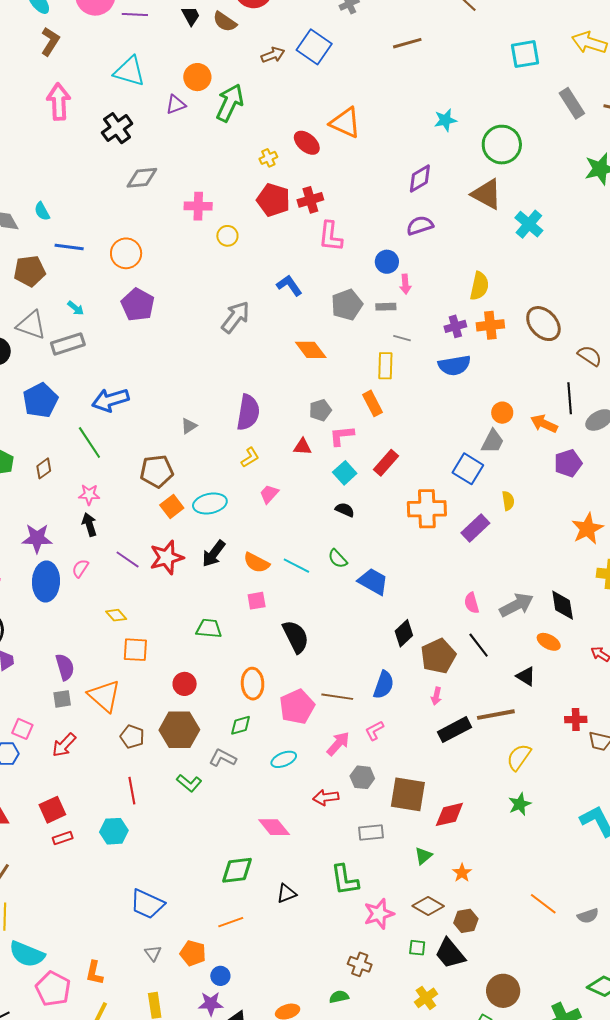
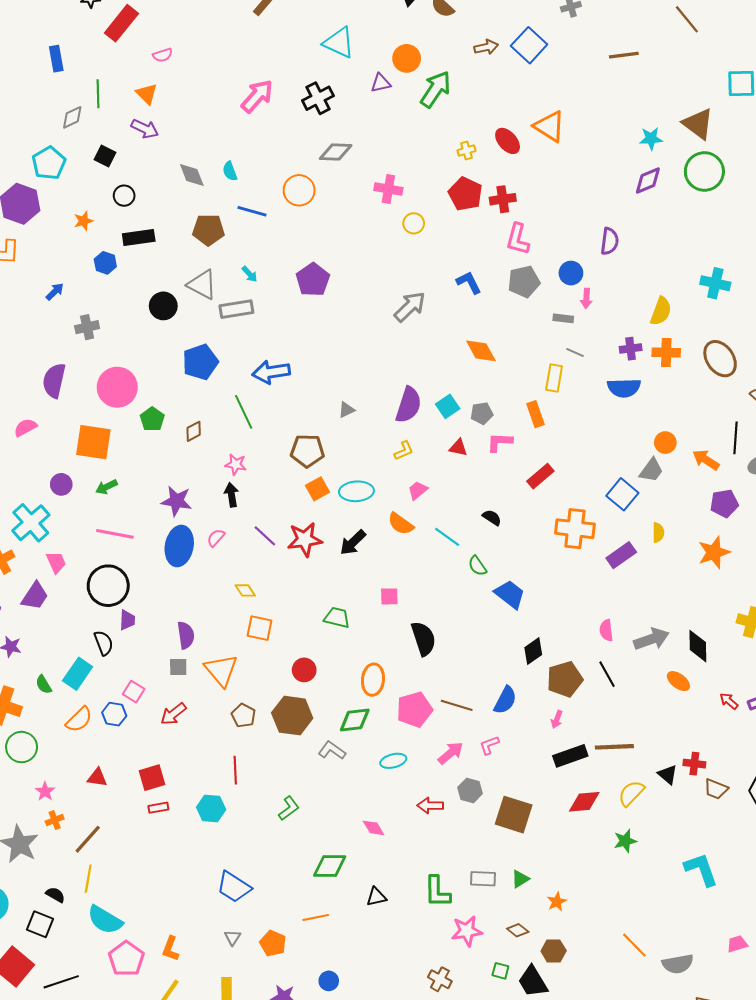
pink arrow: (59, 102) -> (257, 96), moved, turned 36
purple diamond: (420, 179) -> (648, 180), moved
brown triangle: (487, 194) -> (698, 124), moved
cyan cross: (529, 224) -> (715, 283), moved, turned -36
purple semicircle: (420, 226) -> (610, 241), turned 108
orange circle: (126, 253) -> (299, 190), moved
gray pentagon: (347, 305) -> (524, 282), moved
cyan square: (345, 473) -> (448, 406), moved
orange star: (587, 529) -> (714, 552), moved
orange semicircle: (257, 563) -> (401, 524), moved
cyan line: (296, 566) -> (447, 537), moved
black triangle: (526, 676) -> (668, 775), moved
green diamond: (241, 725) -> (355, 720), size x1.4
green L-shape: (189, 783) -> (289, 808), moved, turned -85
red diamond: (449, 814) -> (584, 802), moved
pink diamond: (274, 827) -> (374, 828), size x0.7
gray rectangle: (371, 833) -> (483, 879), moved
brown diamond: (428, 906) -> (518, 930), size x0.7
gray semicircle: (588, 916) -> (678, 964), size x1.4
blue circle: (220, 976) -> (329, 981), moved

